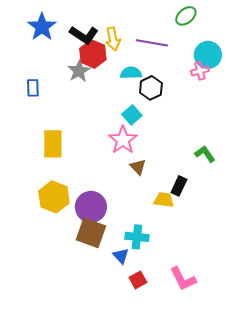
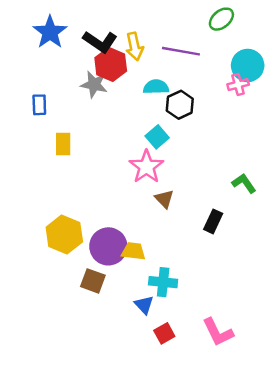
gray star: (79, 71) -> (94, 85), turned -30
yellow rectangle: (53, 144) -> (63, 144), moved, size x0.7
yellow trapezoid: (164, 200) -> (133, 251), moved
brown square: (91, 233) -> (93, 281), moved, size x0.7

